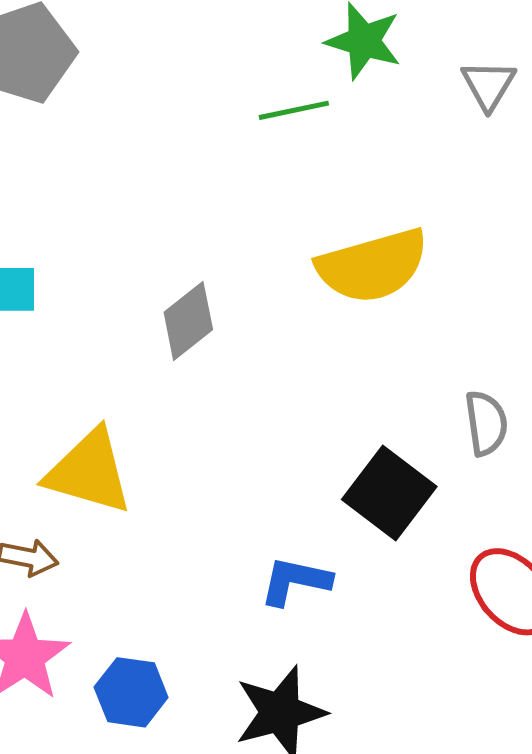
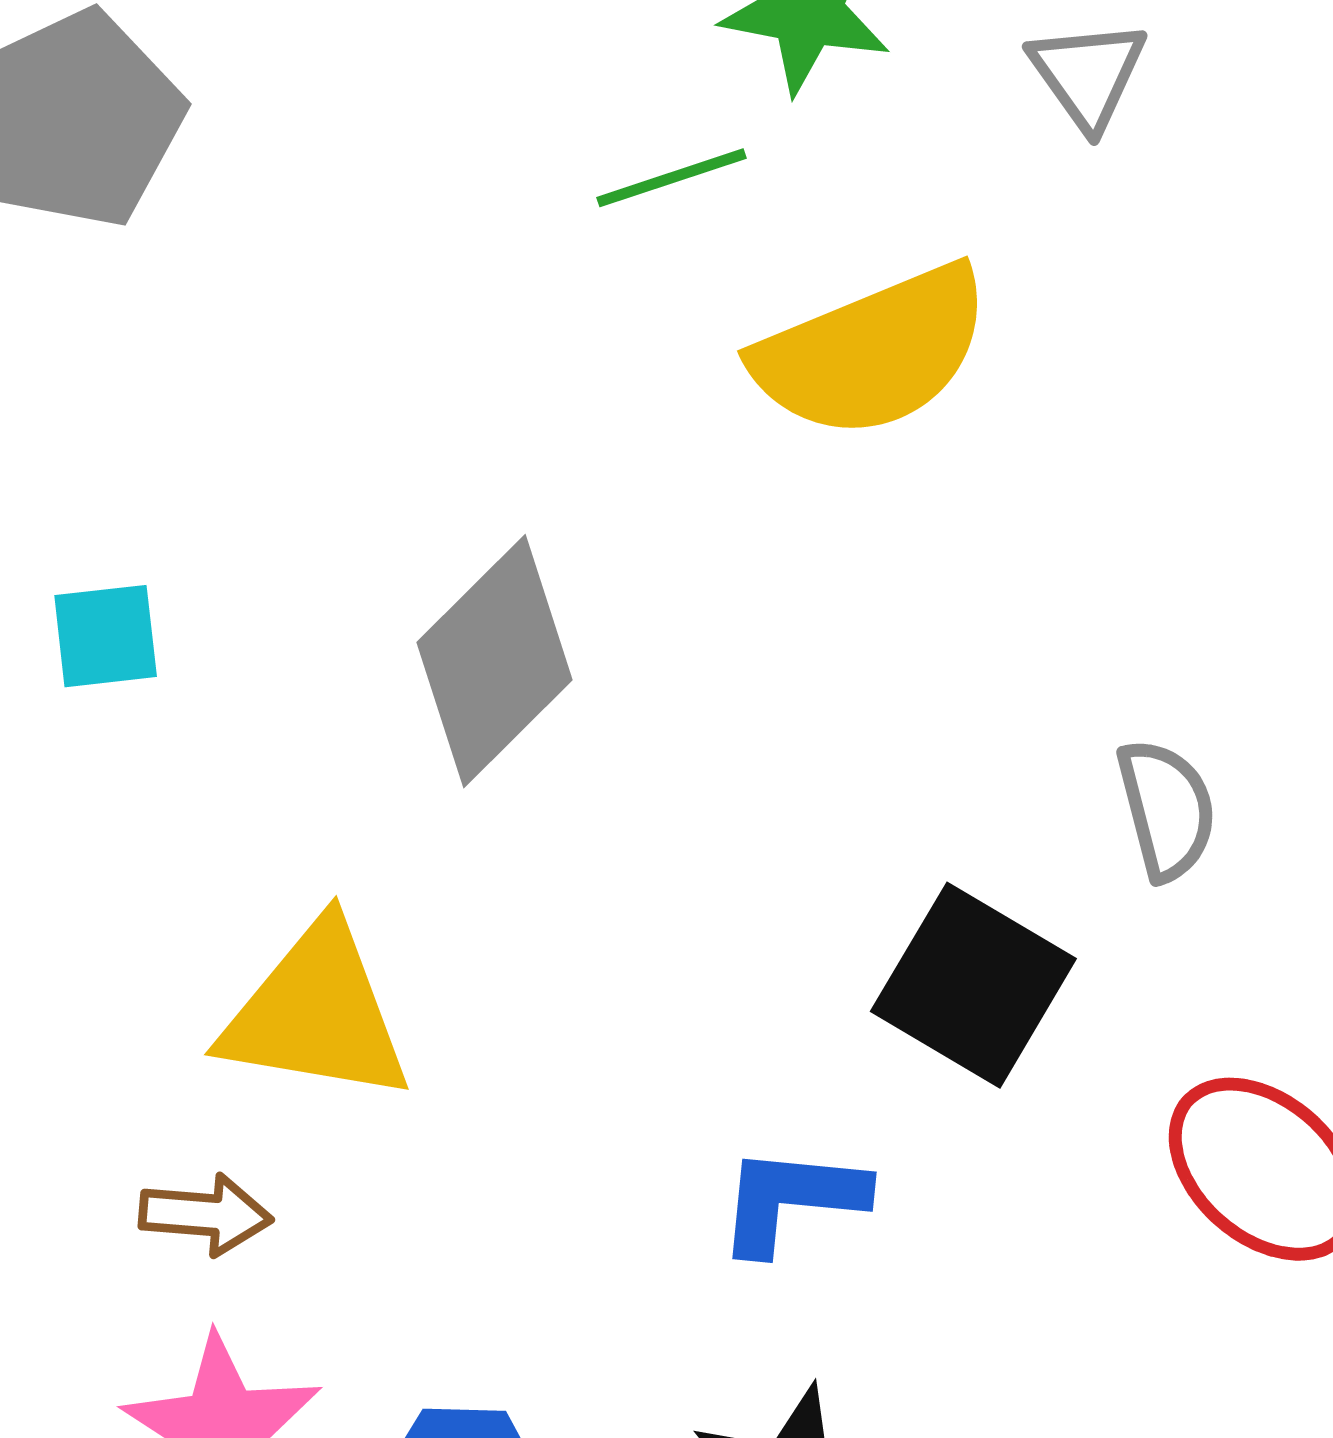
yellow semicircle: (373, 266) -> (872, 352), moved
gray diamond: (188, 321) -> (494, 661), size x1.4

